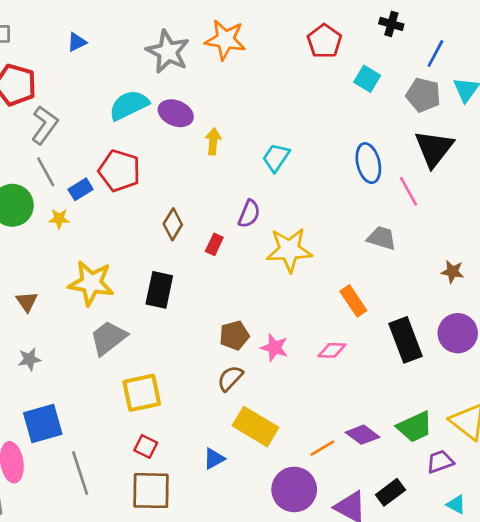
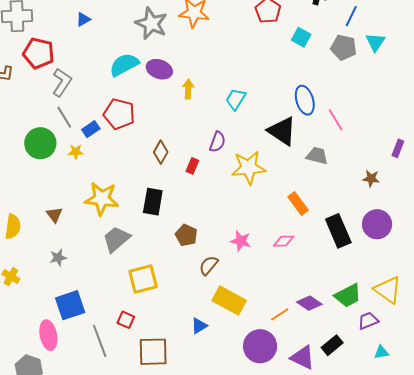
black triangle: (434, 148) -> (282, 131), moved, turned -32
brown pentagon: (234, 335) -> (186, 235), moved, turned -30
red square: (146, 446) -> (126, 320), moved
cyan triangle: (456, 504) -> (381, 352), turned -35

